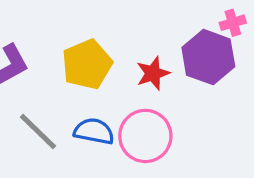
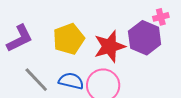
red star: (153, 73) -> (110, 46), size x1.5

